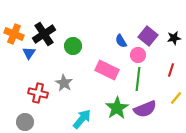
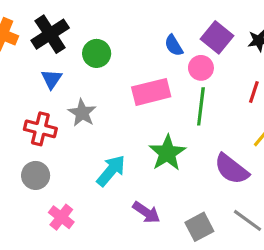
blue triangle: (29, 53) -> (52, 79), moved
pink rectangle: (107, 70) -> (151, 92), turned -40
purple semicircle: (145, 109) -> (231, 169), moved, turned 60
gray circle: (25, 122) -> (36, 175), moved

